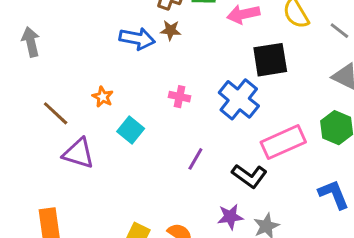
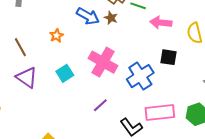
black square: (270, 60) -> (169, 57), size x0.7
orange star: (103, 97) -> (57, 36), moved
pink cross: (180, 97) -> (103, 62), size x2.0

